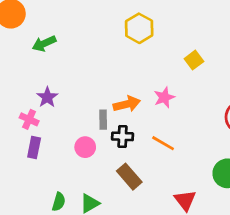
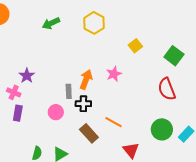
green arrow: (44, 44) -> (51, 23), moved
orange arrow: (127, 104) -> (86, 79), turned -54
orange line: (163, 143) -> (113, 122), moved

